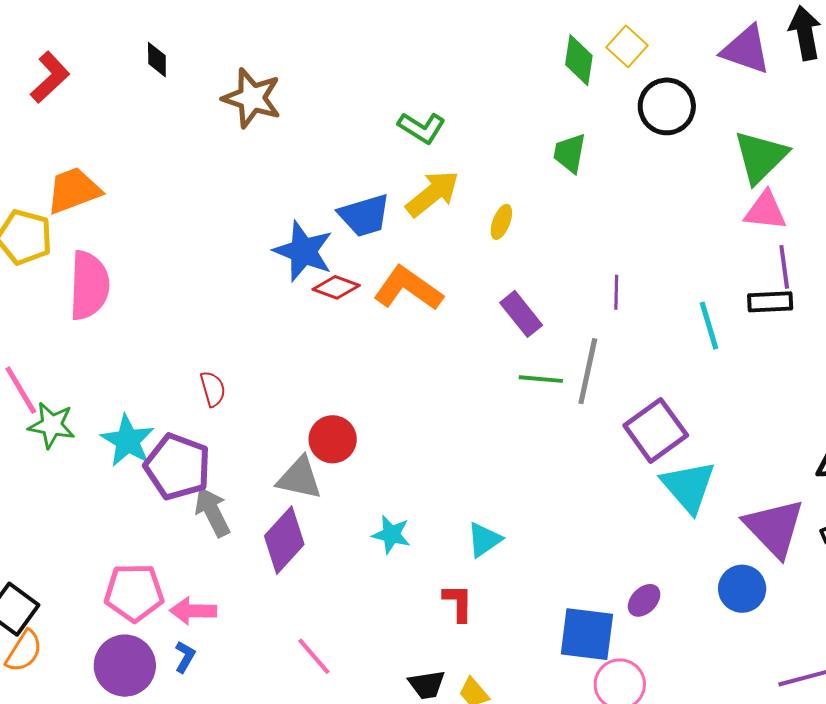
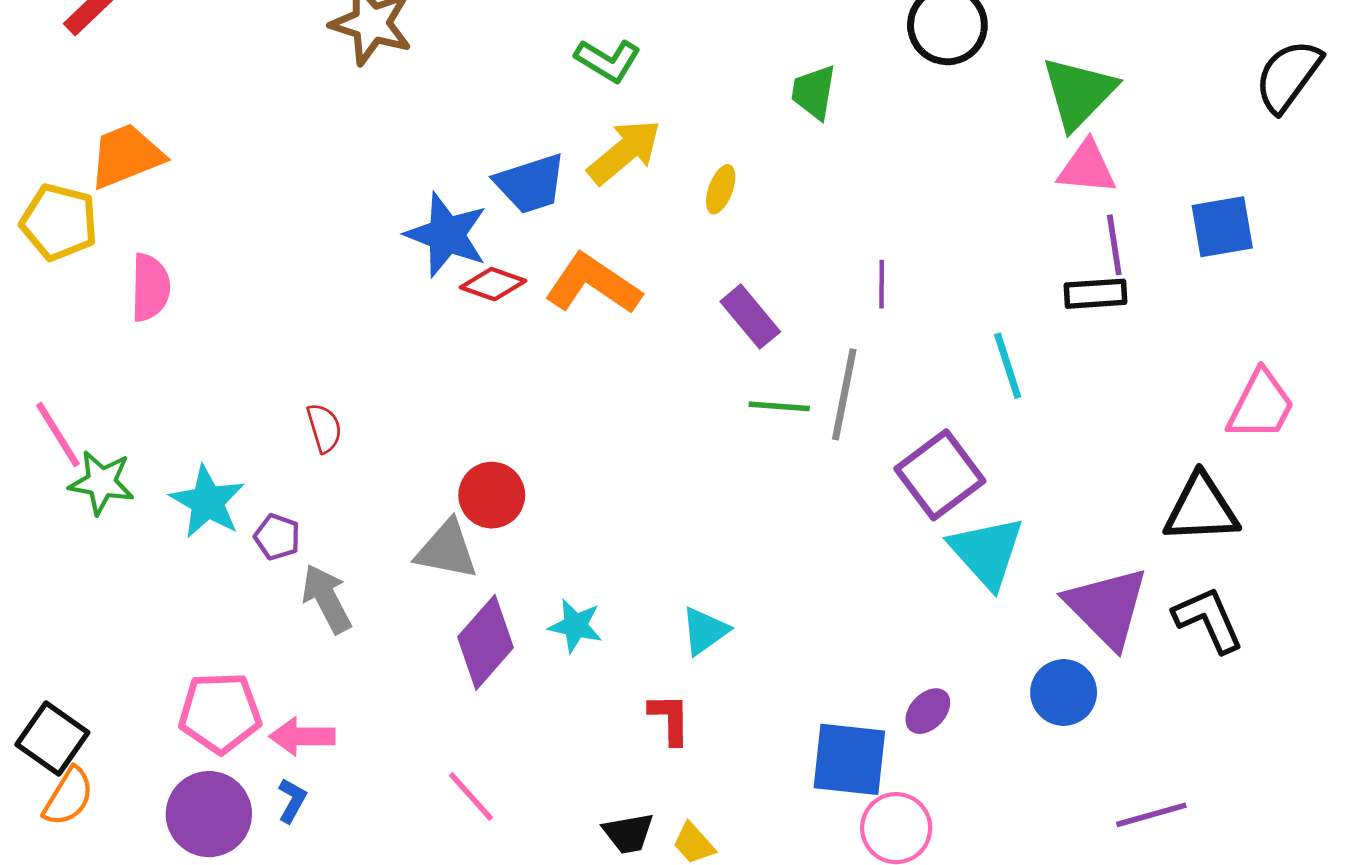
pink semicircle: (89, 285) -> (150, 287), size x0.7
cyan line: (709, 326) -> (1008, 366), moved
purple pentagon: (178, 467) -> (277, 537), size x0.5
purple diamond: (284, 540) -> (485, 642), moved

